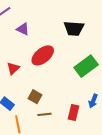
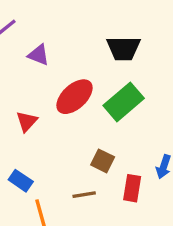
green rectangle: (86, 66) -> (124, 102), moved
brown square: (35, 97) -> (103, 161), moved

